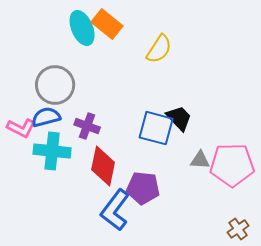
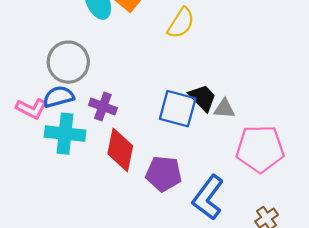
gray triangle: (200, 160) -> (224, 109), moved
blue L-shape: (115, 210) -> (208, 198), moved

